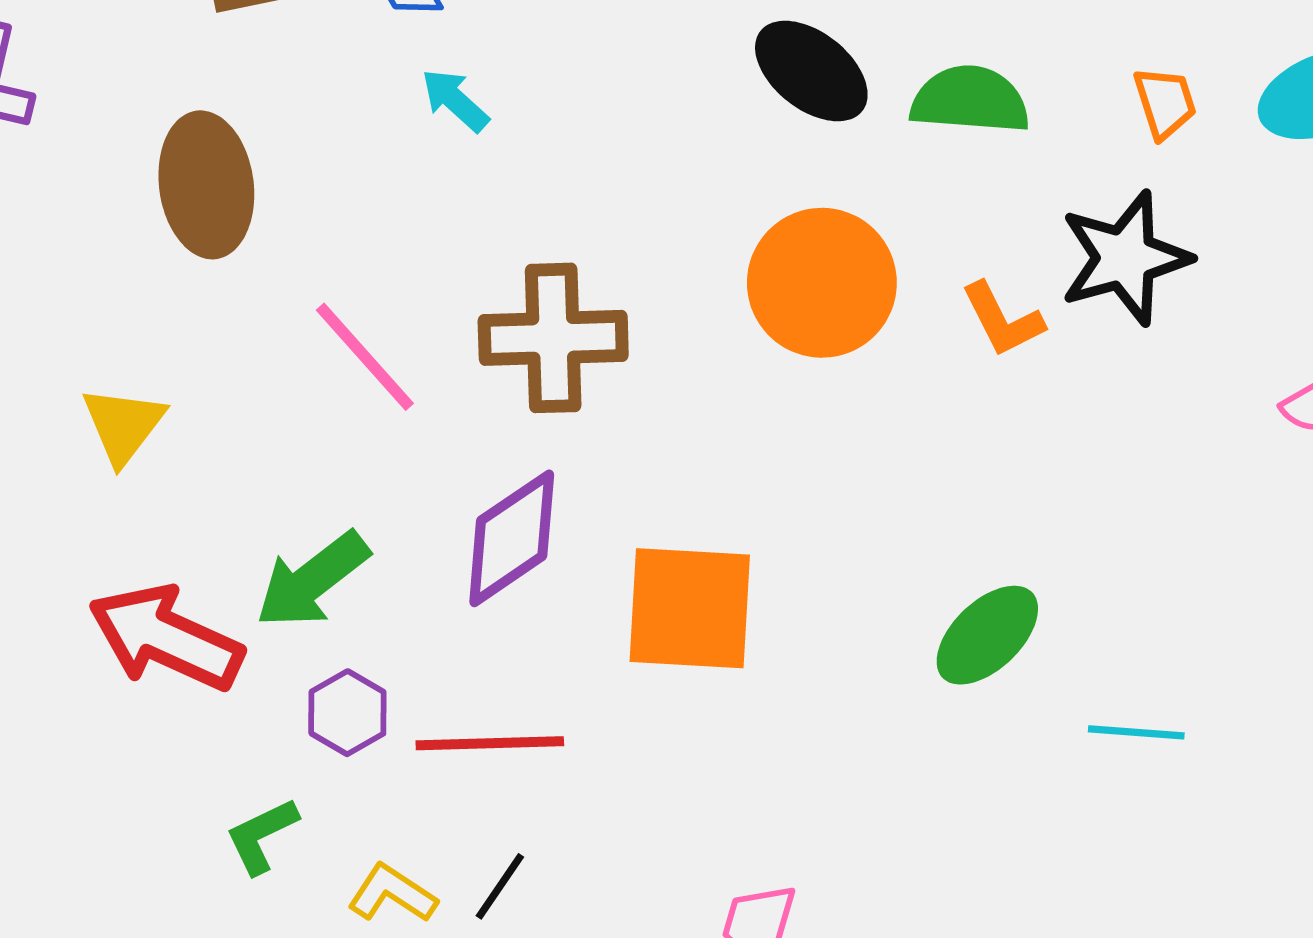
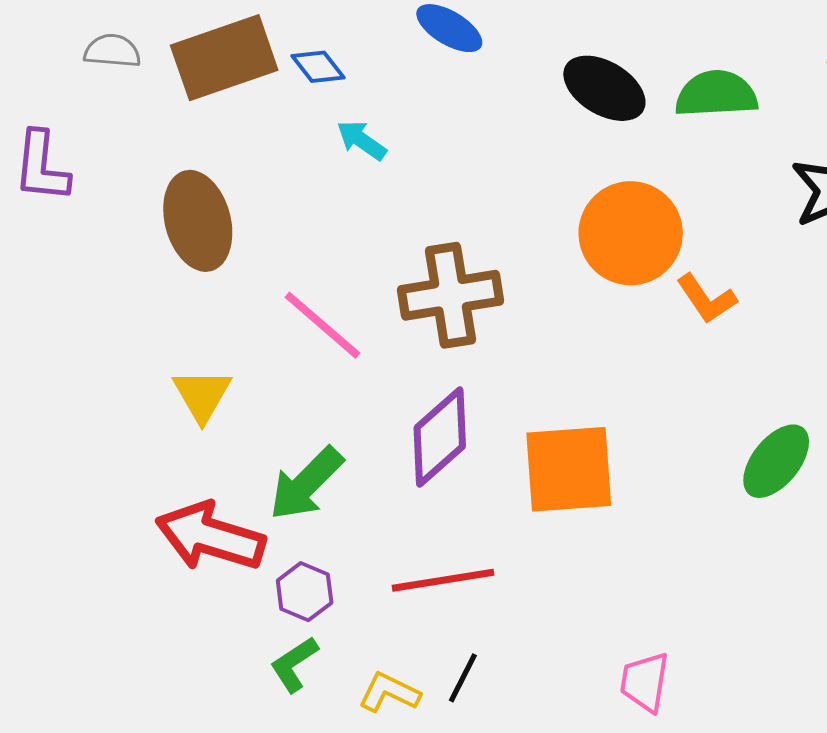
orange L-shape: (1003, 320) -> (706, 299), moved
yellow triangle: (123, 425) -> (202, 395), moved
purple hexagon: (347, 713) -> (305, 592), moved

